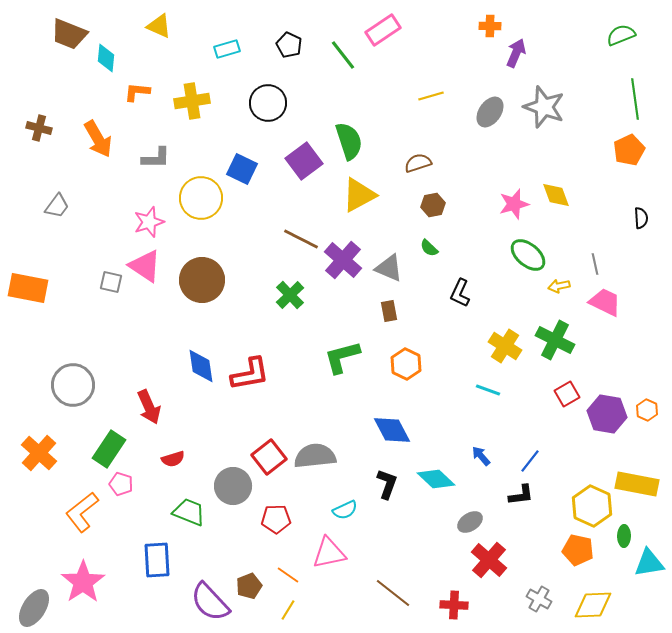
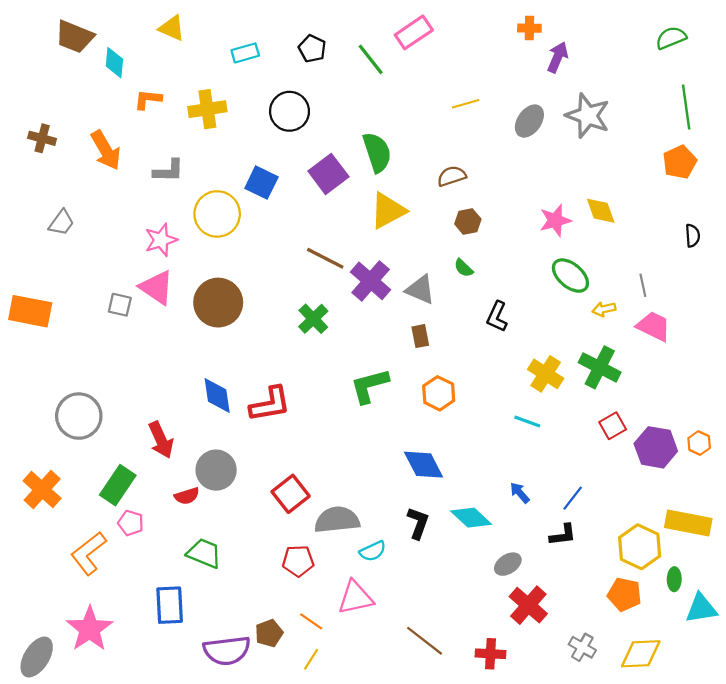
gray semicircle: (315, 456) -> (337, 520), moved
gray circle: (233, 486) -> (216, 470), moved
purple semicircle: (210, 602) -> (227, 651), turned -54

